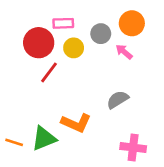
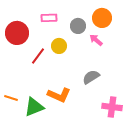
red circle: (39, 43) -> (17, 33), moved
yellow circle: (74, 48) -> (59, 46), moved
orange line: (14, 142) -> (11, 98), moved
pink cross: (133, 148) -> (112, 107), moved

